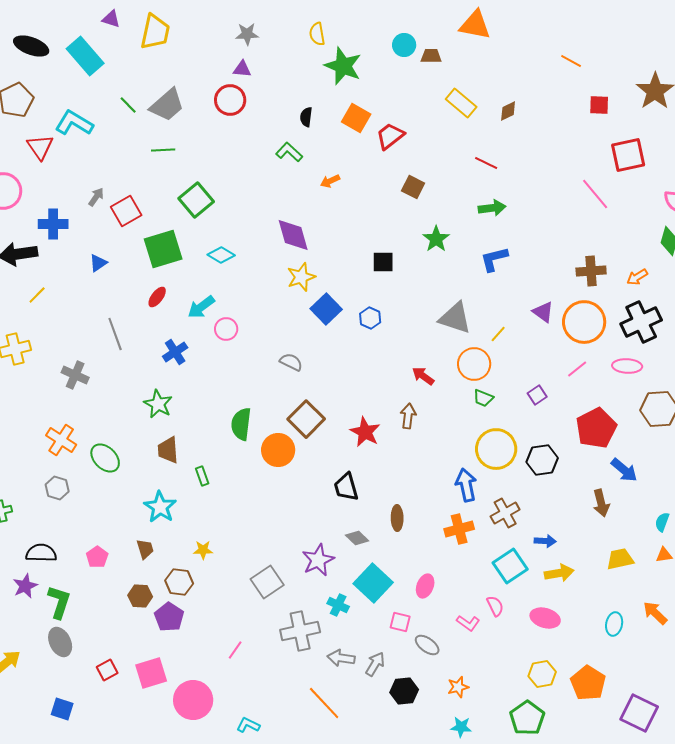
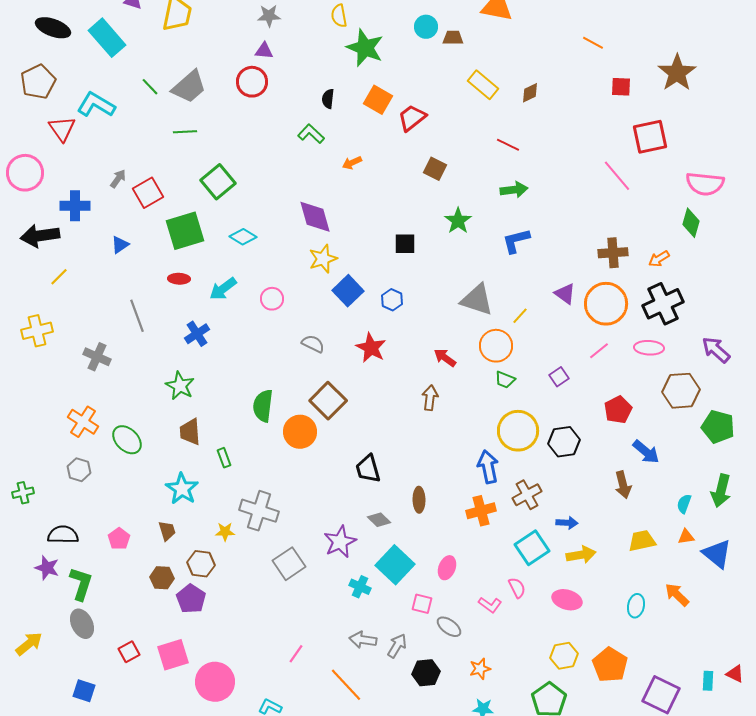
red ellipse: (157, 297) -> (179, 279), turned 55
pink circle: (226, 329) -> (272, 299), moved
red pentagon: (596, 428) -> (618, 410), size x0.7
red star: (365, 432) -> (371, 348), moved
purple star: (25, 586) -> (47, 568), turned -30
gray cross: (300, 631) -> (259, 511), moved, turned 30
pink line: (235, 650) -> (296, 654), moved

